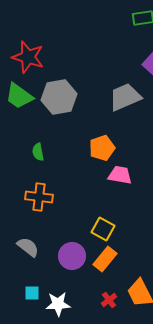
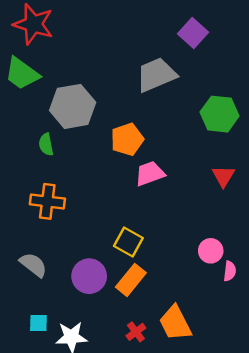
gray hexagon: (59, 97) -> (73, 106), moved
pink trapezoid: (120, 175) -> (150, 174), turned -30

